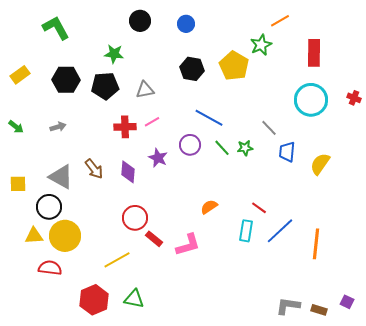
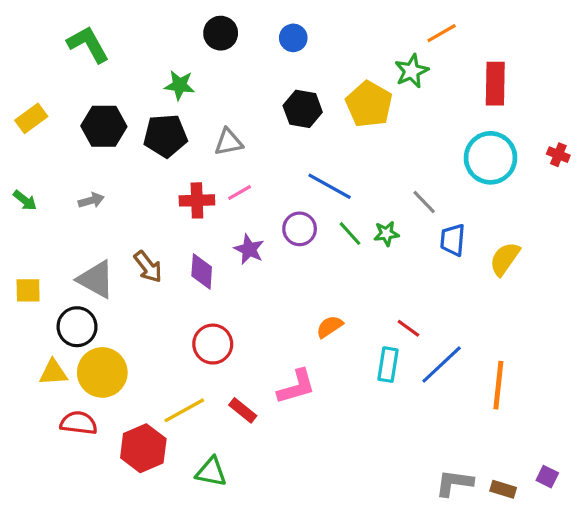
red rectangle: (154, 239) -> (243, 410), moved
red hexagon: (94, 300) -> (143, 448), moved

